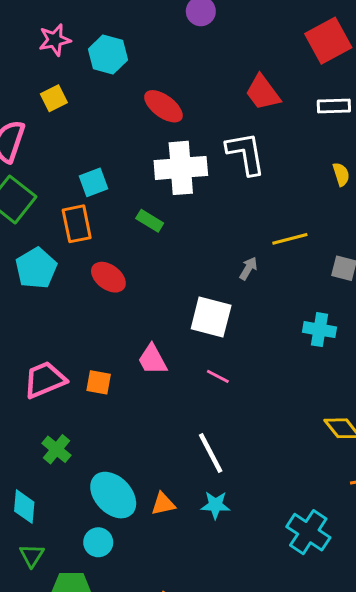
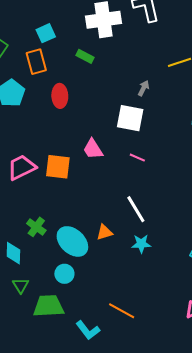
gray arrow: (248, 268) -> (144, 88), moved
red ellipse: (108, 277) -> (60, 96), turned 55
orange square: (99, 382) -> (58, 167), size x1.5
green cross: (57, 449) -> (36, 227), moved
orange triangle: (163, 504) -> (105, 232), moved

